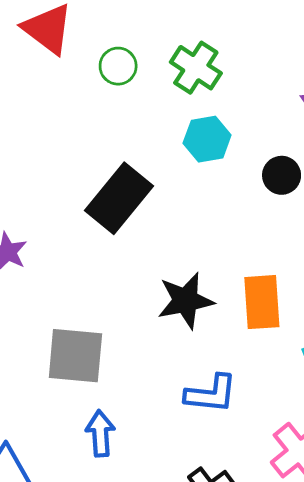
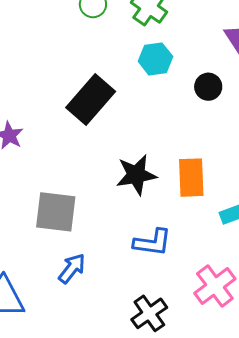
blue arrow: (100, 433) -> (72, 268), turned 40

